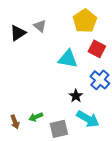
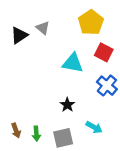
black star: (76, 96) -> (67, 105), moved
green arrow: (36, 117) -> (36, 134), moved, turned -72
cyan arrow: (88, 119) -> (94, 127), size x0.7

